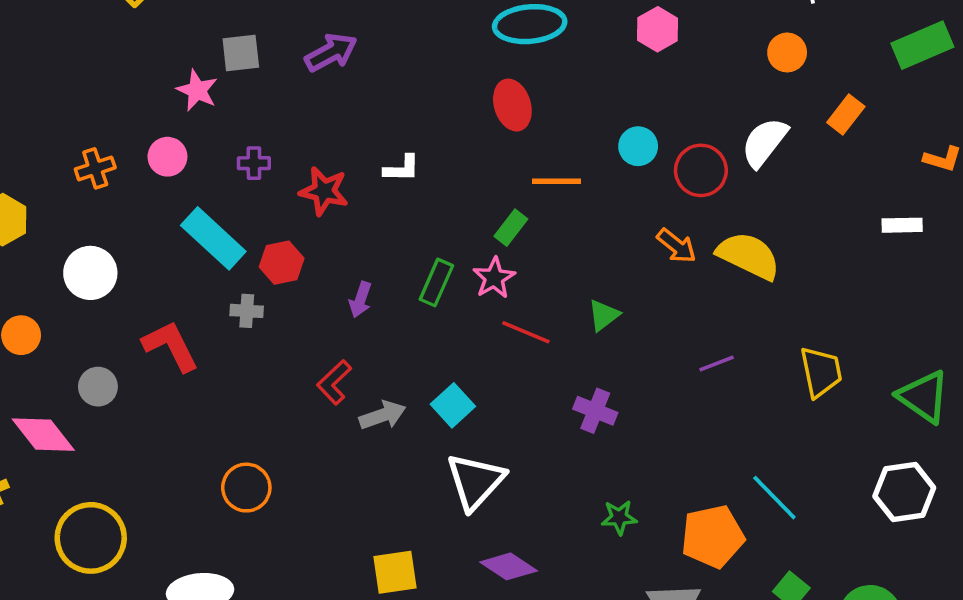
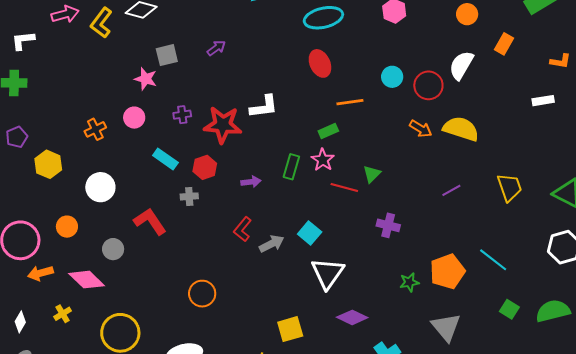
purple arrow: (331, 52) -> (216, 48), size x0.7
white L-shape: (402, 169) -> (264, 107), size x1.4
red star: (324, 191) -> (223, 125), size x1.4
green rectangle: (511, 228) -> (328, 131), turned 36
cyan rectangle: (213, 238) -> (165, 159), size x0.7
purple arrow: (360, 300) -> (251, 182), turned -108
green triangle: (604, 315) -> (372, 174), moved
orange pentagon: (713, 537) -> (447, 272), moved

